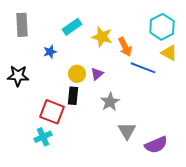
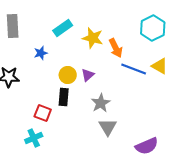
yellow triangle: (169, 53) -> (160, 66), moved
red square: (52, 112) -> (43, 113), size x0.7
gray triangle: (127, 131) -> (108, 127), moved

